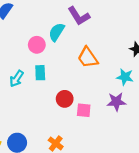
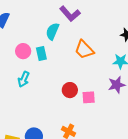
pink circle: (37, 45) -> (23, 51), moved
cyan rectangle: (40, 73) -> (41, 53), moved

